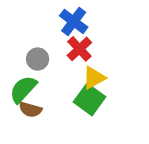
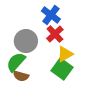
gray circle: (38, 59) -> (26, 41), size x1.5

